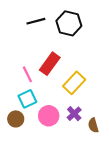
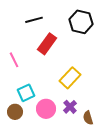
black hexagon: (69, 23) -> (81, 22), moved
red rectangle: (50, 64) -> (47, 44), moved
pink line: (27, 74) -> (14, 60), moved

